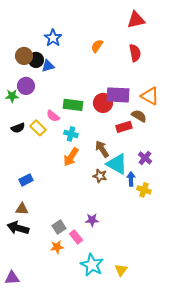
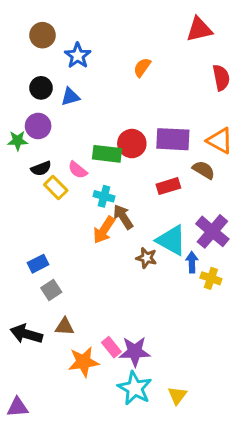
red semicircle: (135, 53) -> (221, 78), moved
brown circle: (24, 56) -> (42, 35), moved
black circle: (36, 60) -> (41, 88), moved
red circle: (103, 103) -> (132, 144), moved
red rectangle: (124, 127) -> (168, 186), moved
black semicircle: (18, 128) -> (41, 168), moved
brown arrow: (102, 149) -> (123, 217), moved
purple cross: (145, 158) -> (212, 231), size x1.6
brown triangle: (22, 209) -> (64, 327), moved
purple star: (92, 220) -> (135, 352), moved, size x1.5
gray square: (59, 227) -> (51, 290), moved
orange star: (57, 247) -> (83, 362), size x1.5

